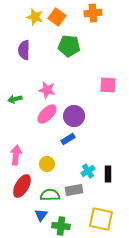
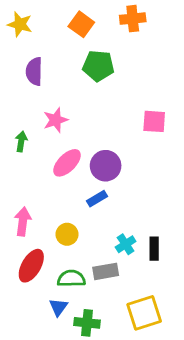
yellow star: (35, 17) -> (20, 24), moved
pink star: (47, 90) -> (56, 120), moved, turned -30
green arrow: (15, 99) -> (21, 141), turned 112
yellow square: (101, 219) -> (144, 313), turned -30

